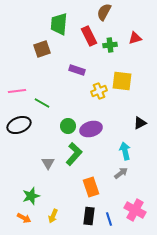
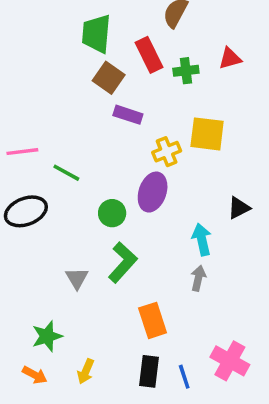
brown square: (42, 49) -> (109, 78), moved, turned -36
purple ellipse: (91, 129) -> (153, 192), moved, turned -55
cyan arrow: (125, 151) -> (202, 240), moved
gray arrow: (121, 173) -> (198, 278), moved, turned -40

